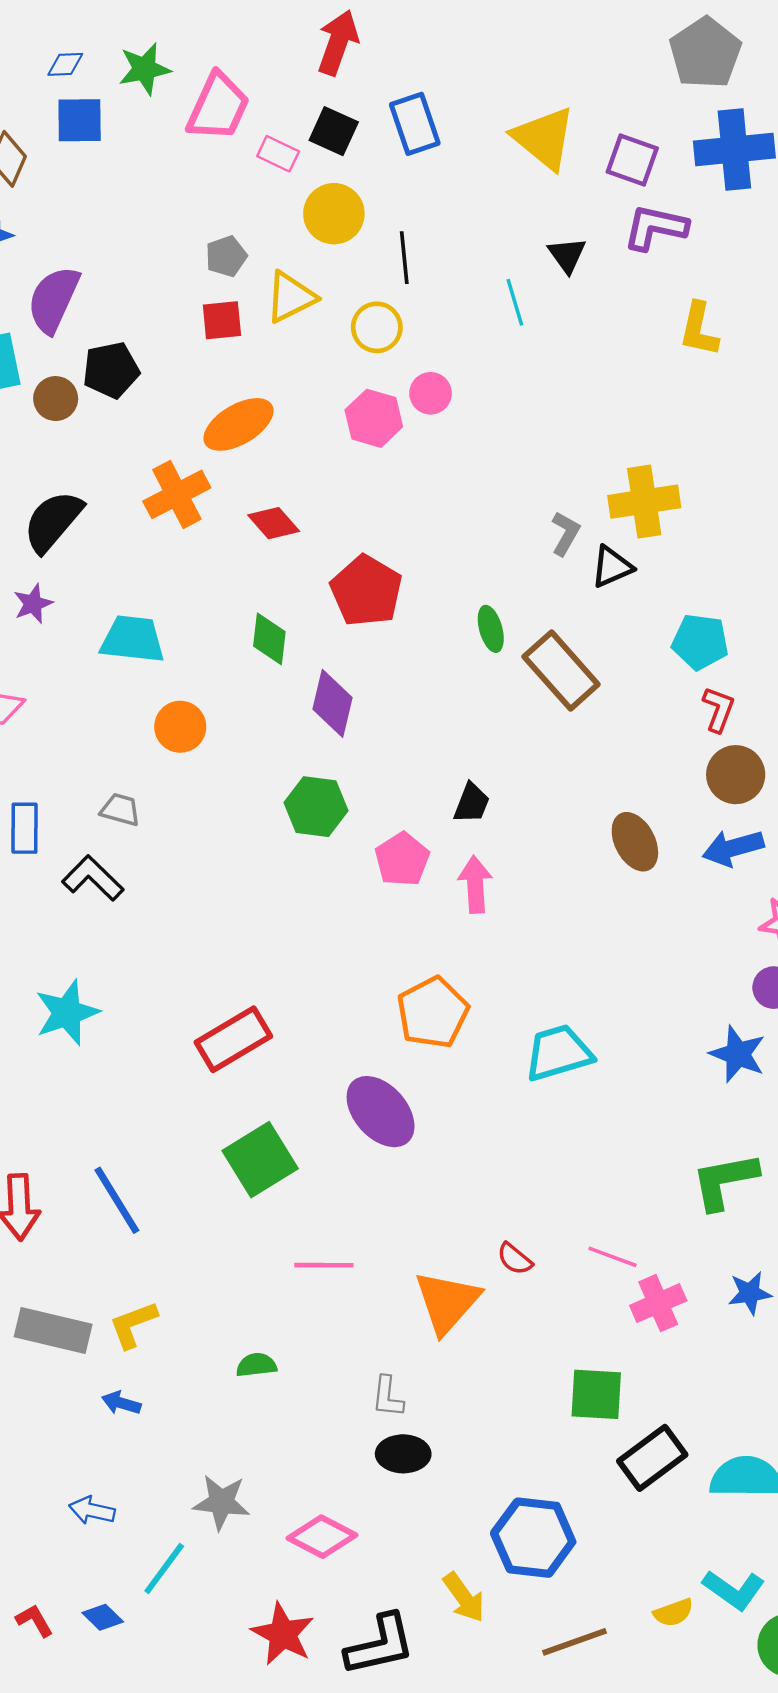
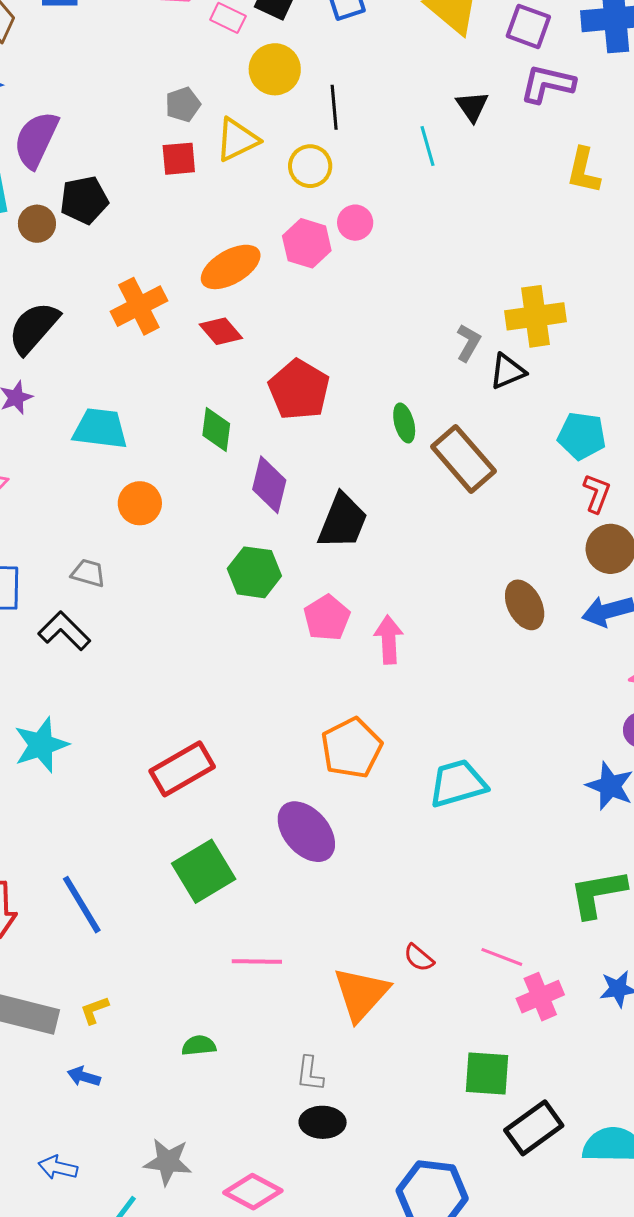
orange ellipse: (238, 424) -> (231, 267), moved
black trapezoid: (472, 803) -> (343, 521), moved, size x1.6
yellow L-shape: (133, 1325) -> (94, 1010), size x0.7

